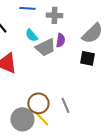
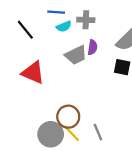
cyan semicircle: (31, 35) -> (64, 26), moved, turned -72
gray line: (65, 105) -> (98, 132), moved

